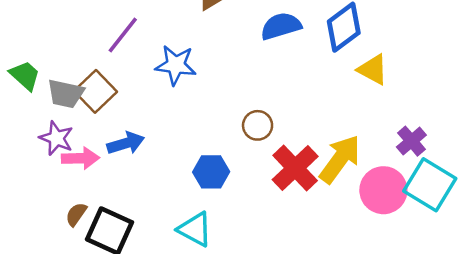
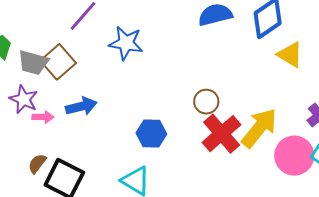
brown circle: (258, 125) -> (206, 102), moved
pink arrow: (80, 158) -> (43, 117), size x0.7

